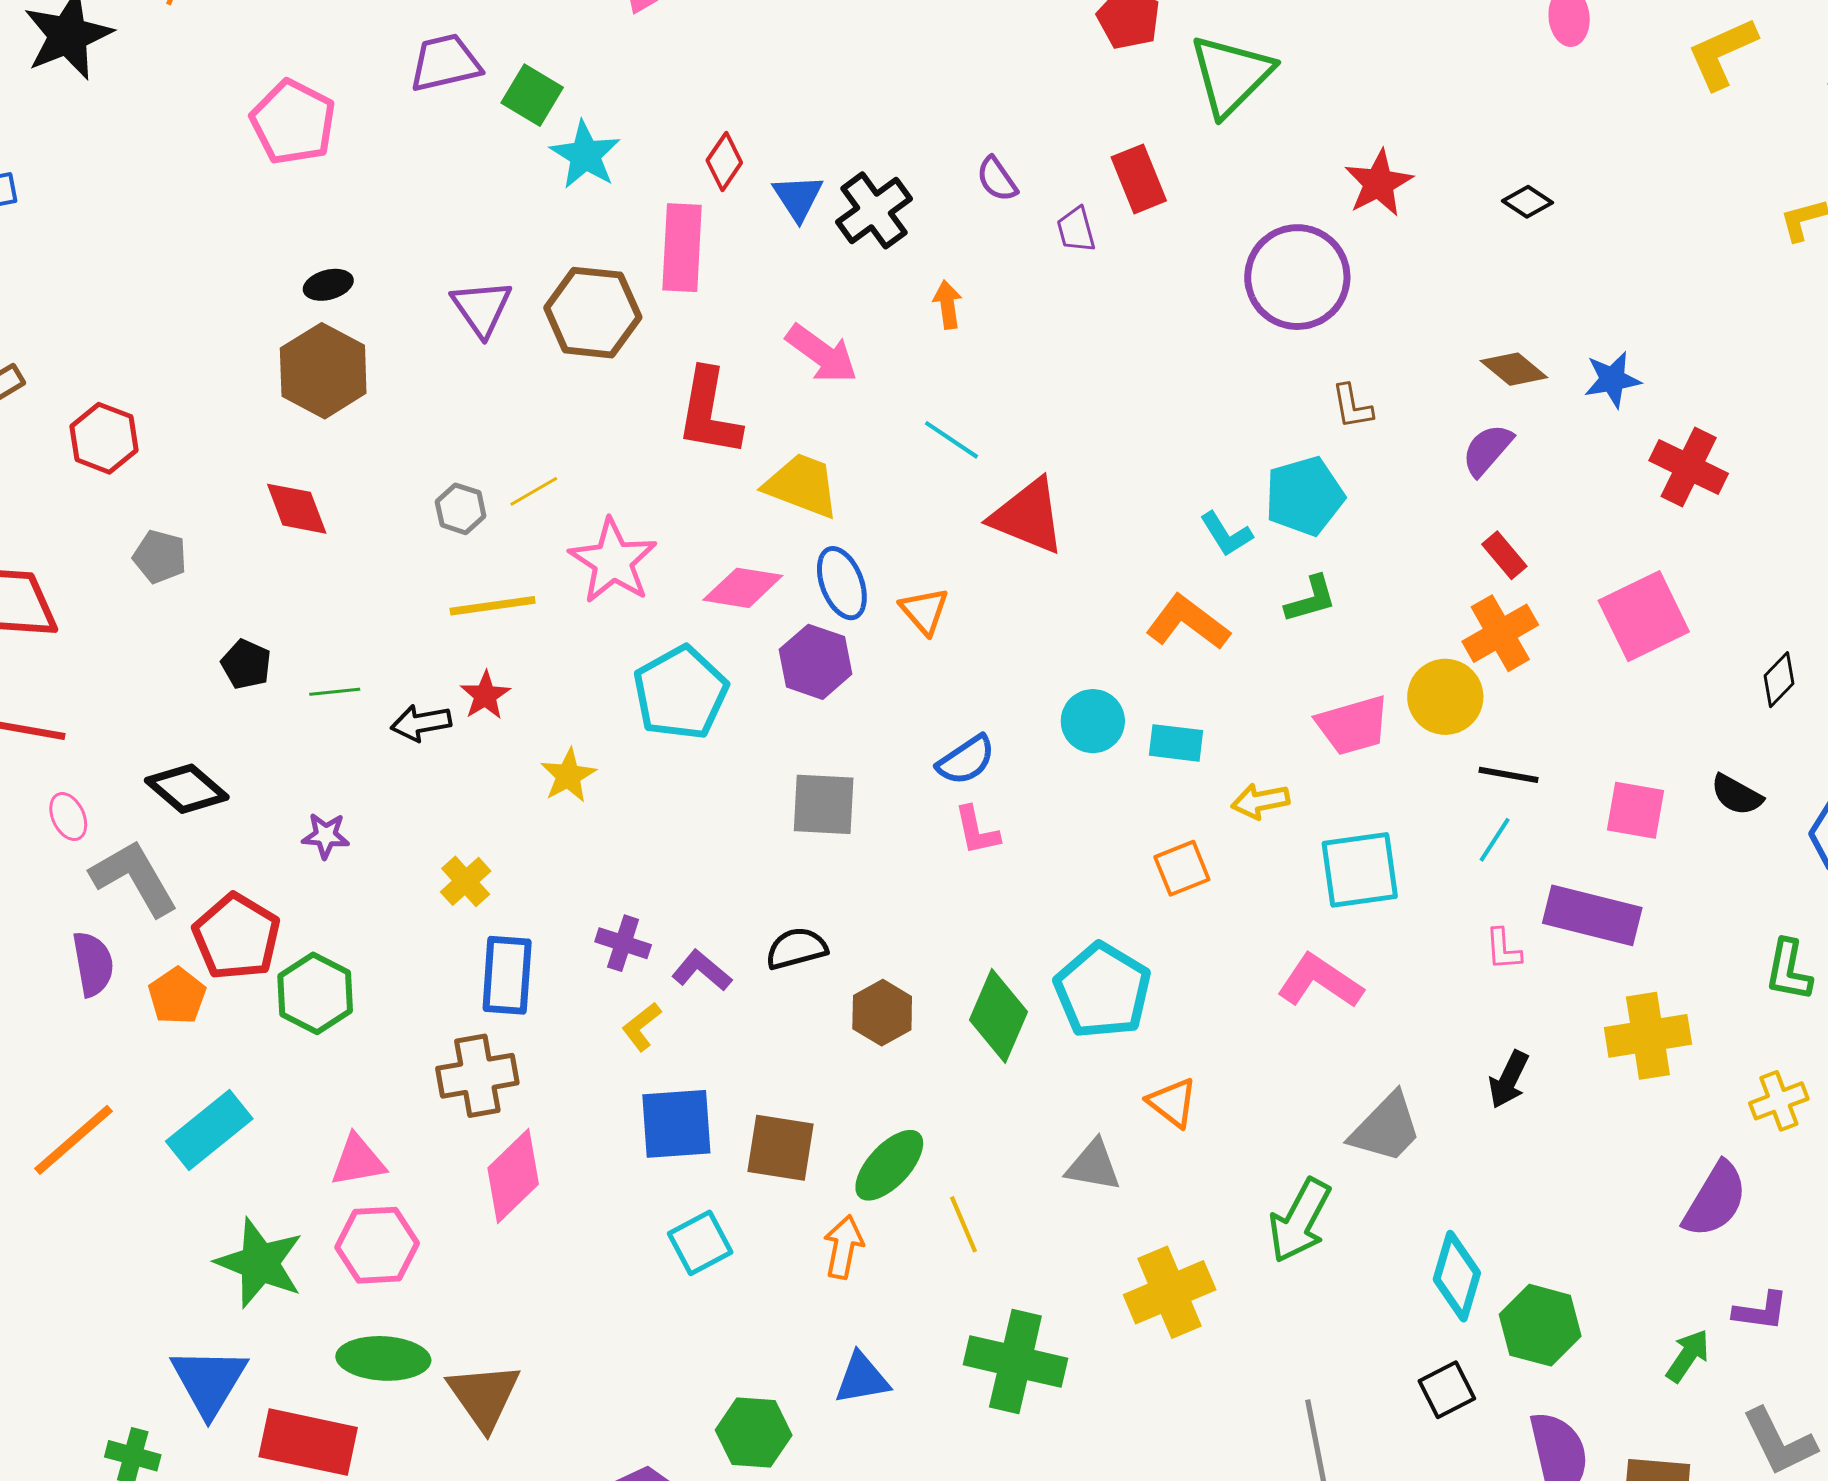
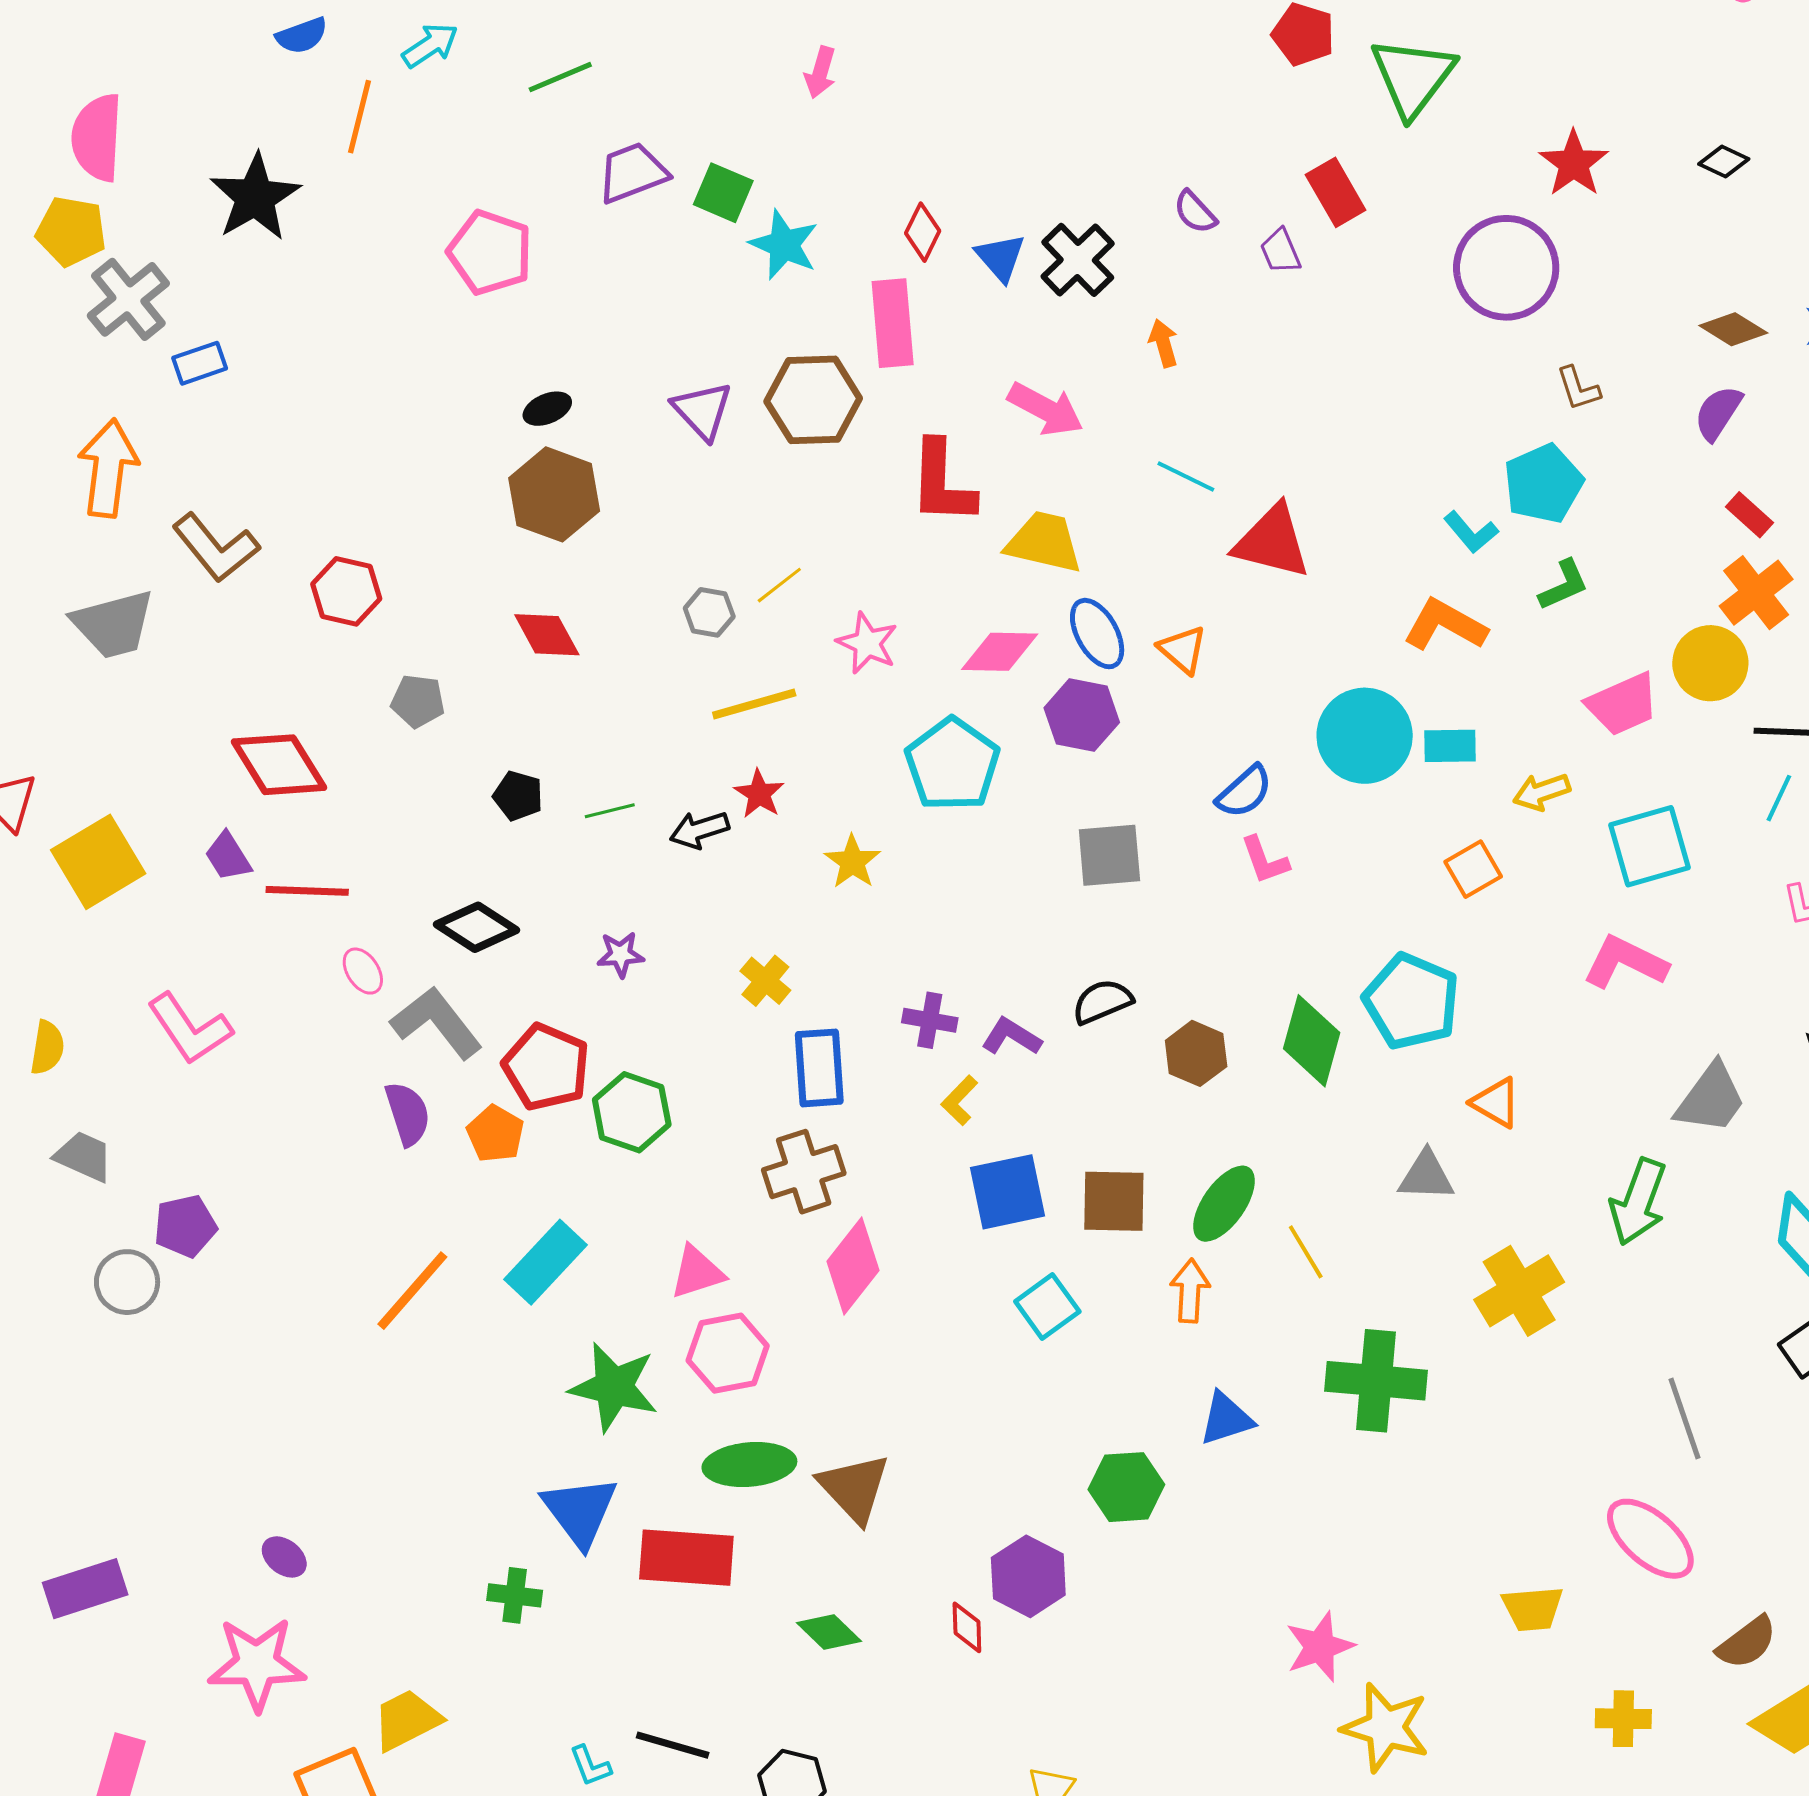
pink star: (613, 561) -> (867, 643), size x0.7
cyan circle: (1093, 721) -> (1365, 736), size x1.5

